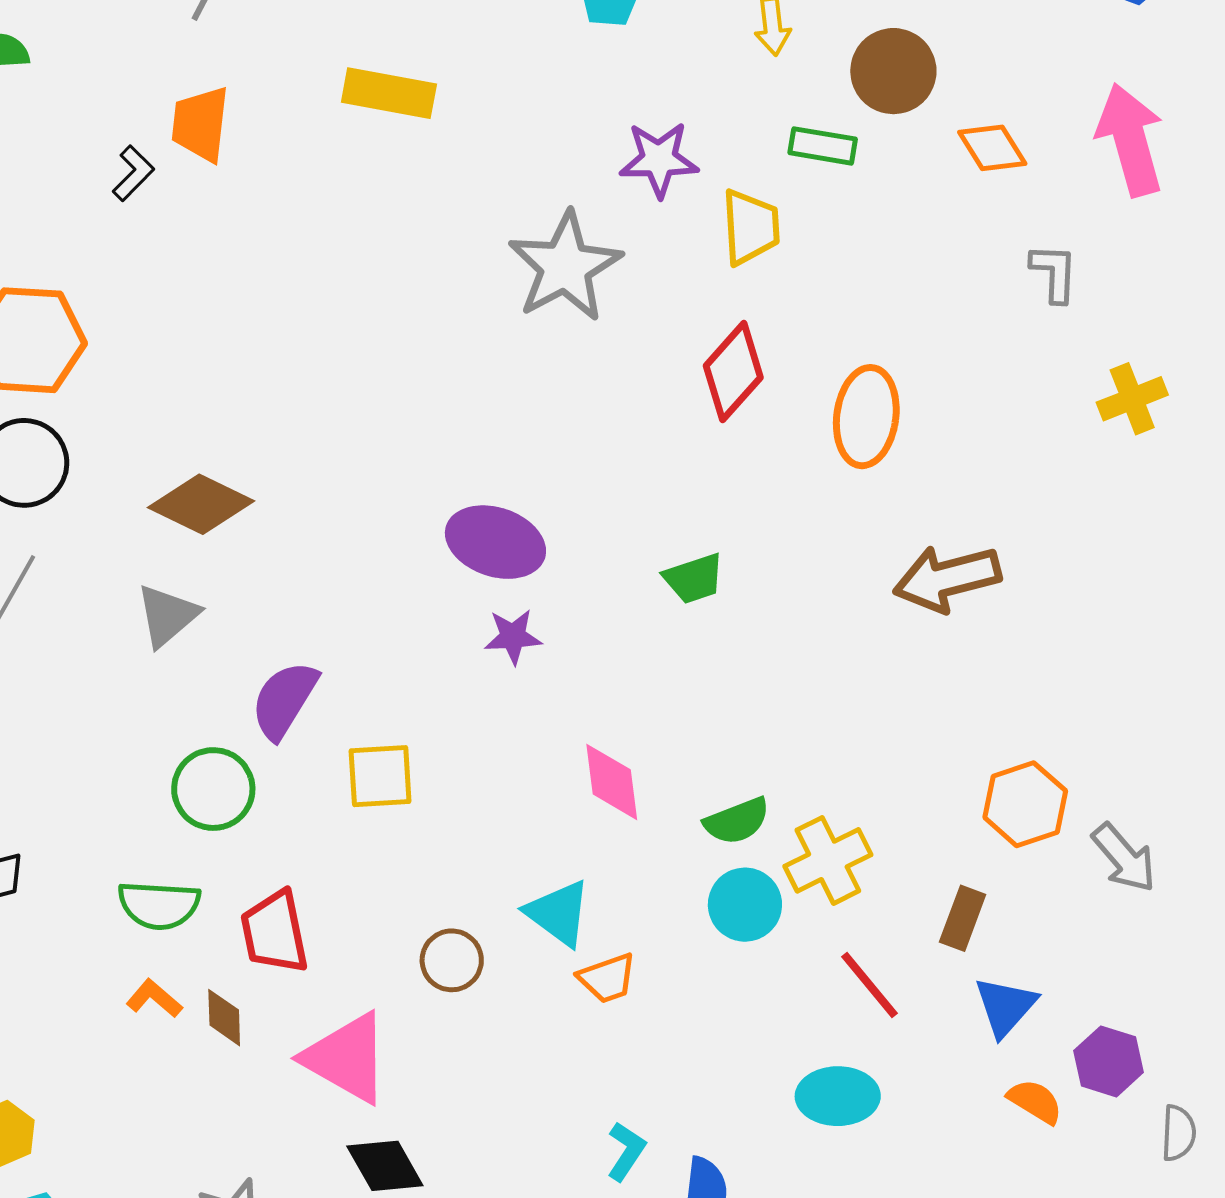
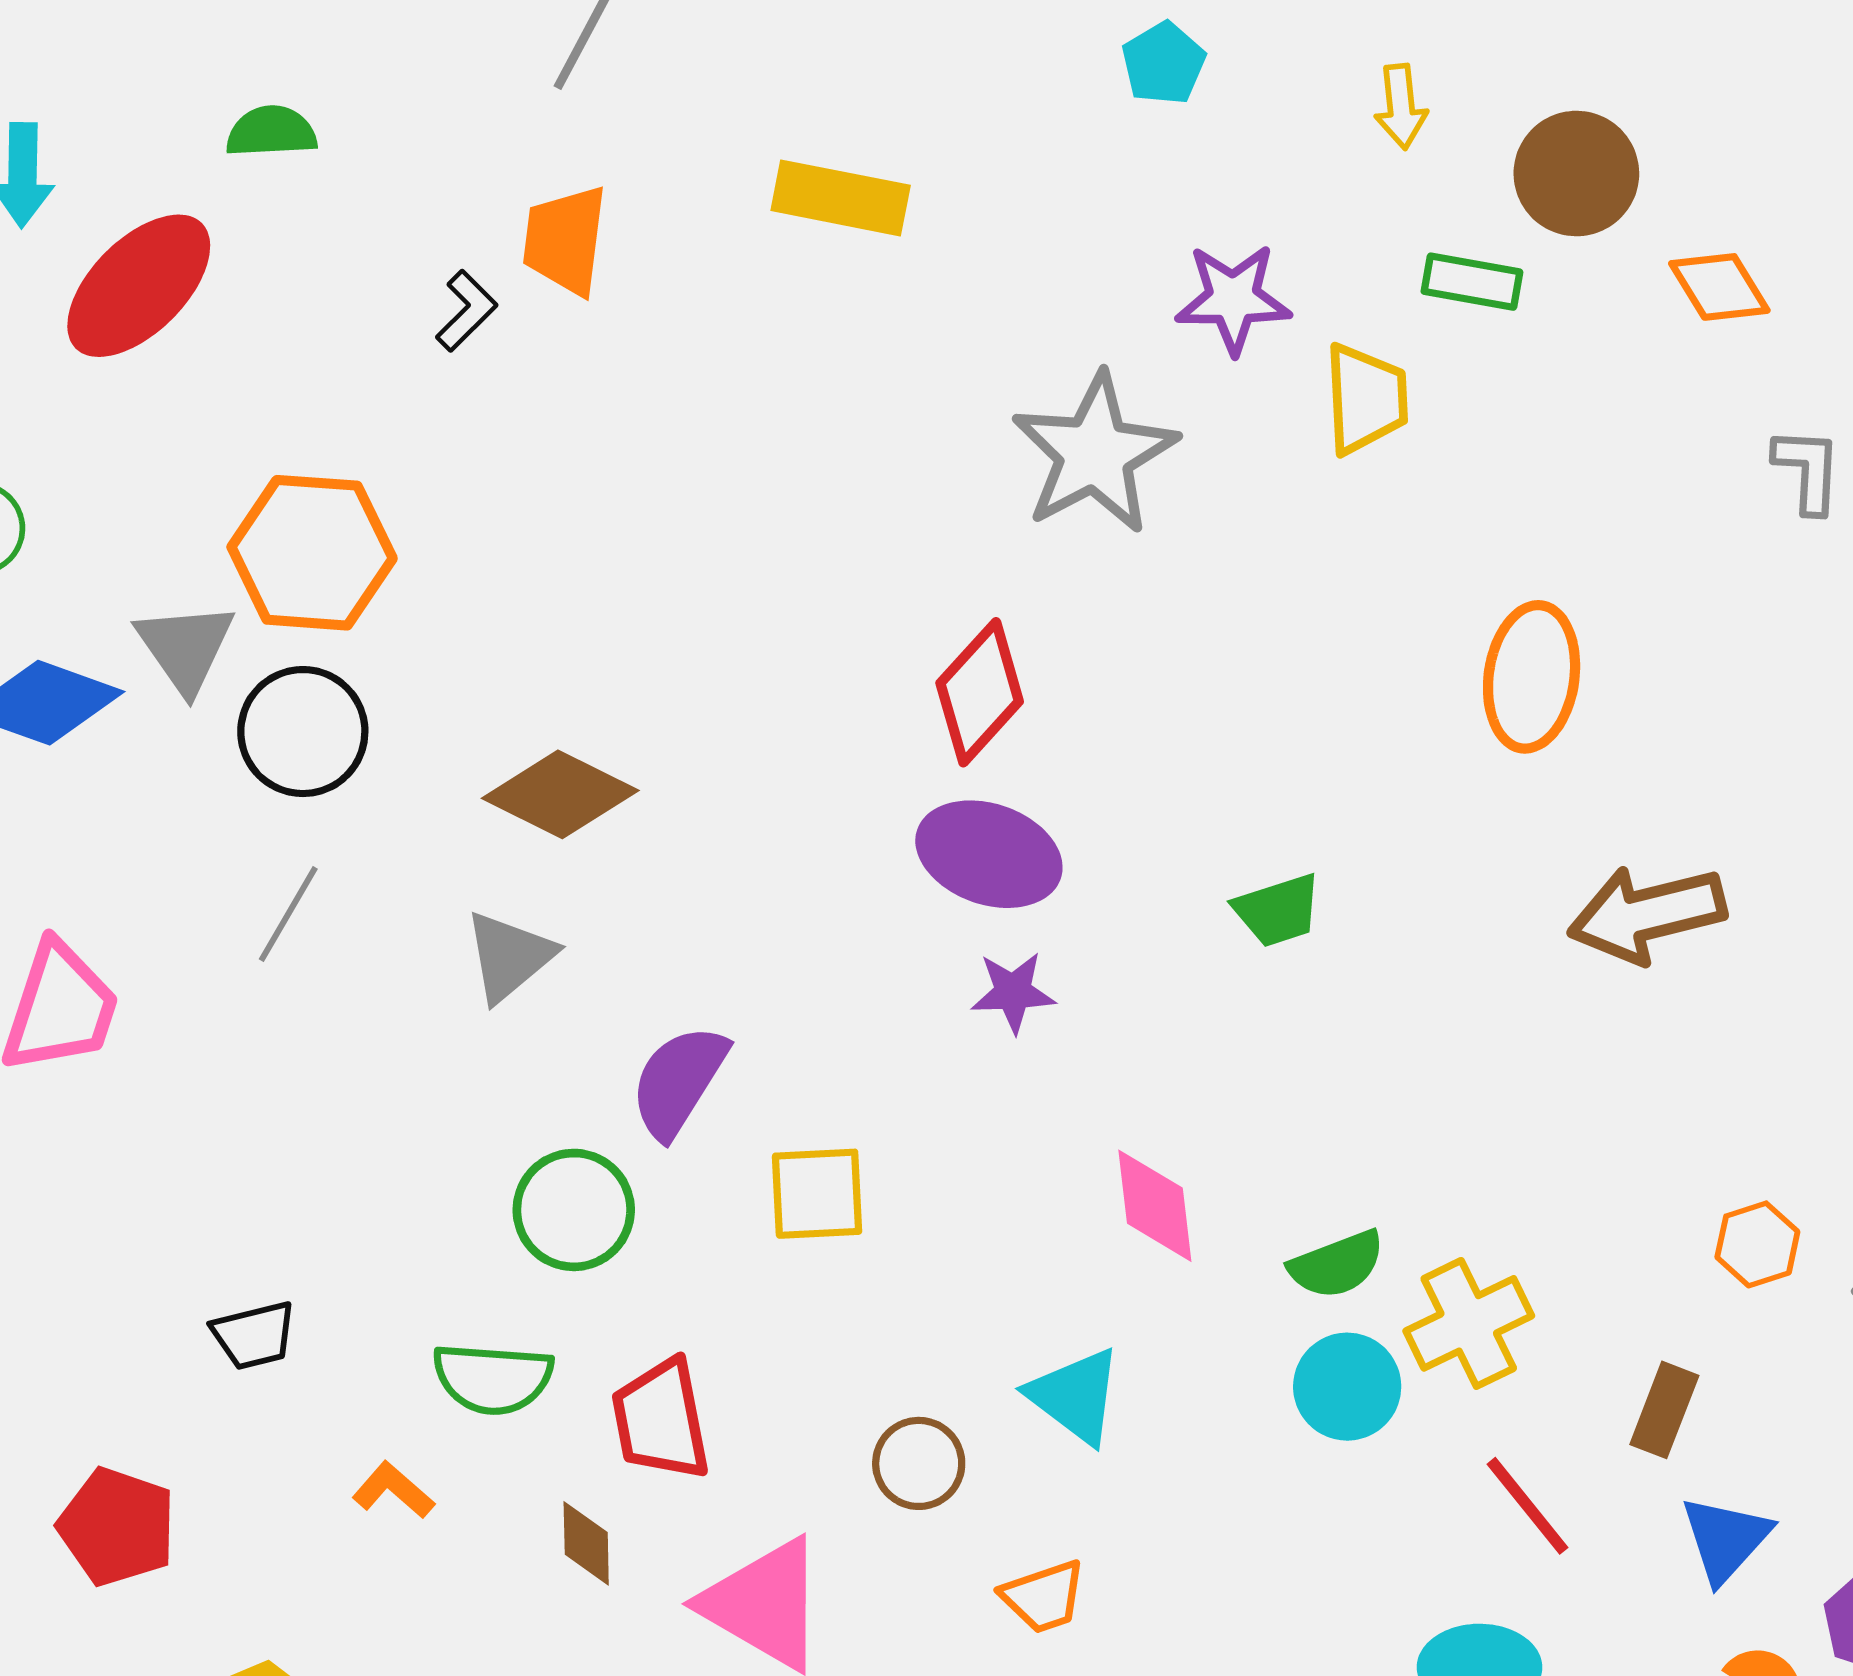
red diamond: (733, 372) -> (980, 692), moved
orange hexagon: (1025, 804) -> (1757, 1244), size x0.7
orange trapezoid: (607, 978) -> (1044, 1597), moved
orange L-shape: (154, 999) -> (393, 1490), moved

